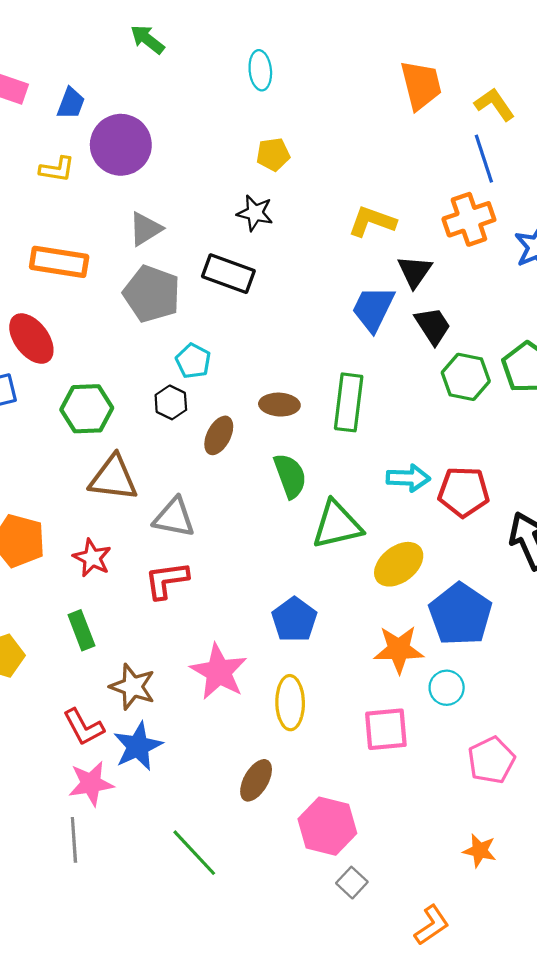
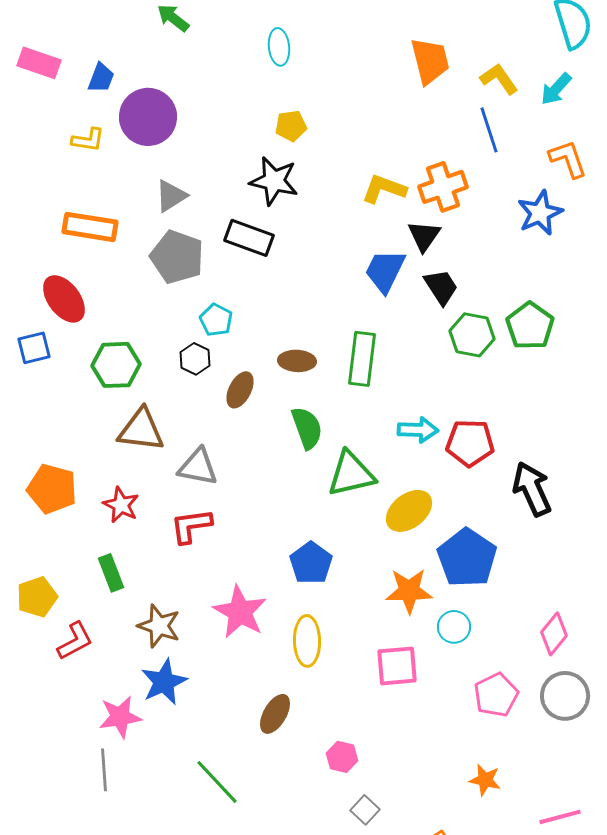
black star: (255, 213) -> (274, 181), size x1.4
orange cross: (469, 219) -> (443, 187), moved
red L-shape: (84, 727) -> (75, 641), moved, turned -90
pink hexagon: (327, 826) -> (342, 757), size x0.6

